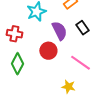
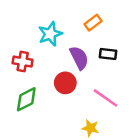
black rectangle: (82, 28) -> (108, 54), turned -48
green diamond: (17, 64) -> (26, 99), turned 35

